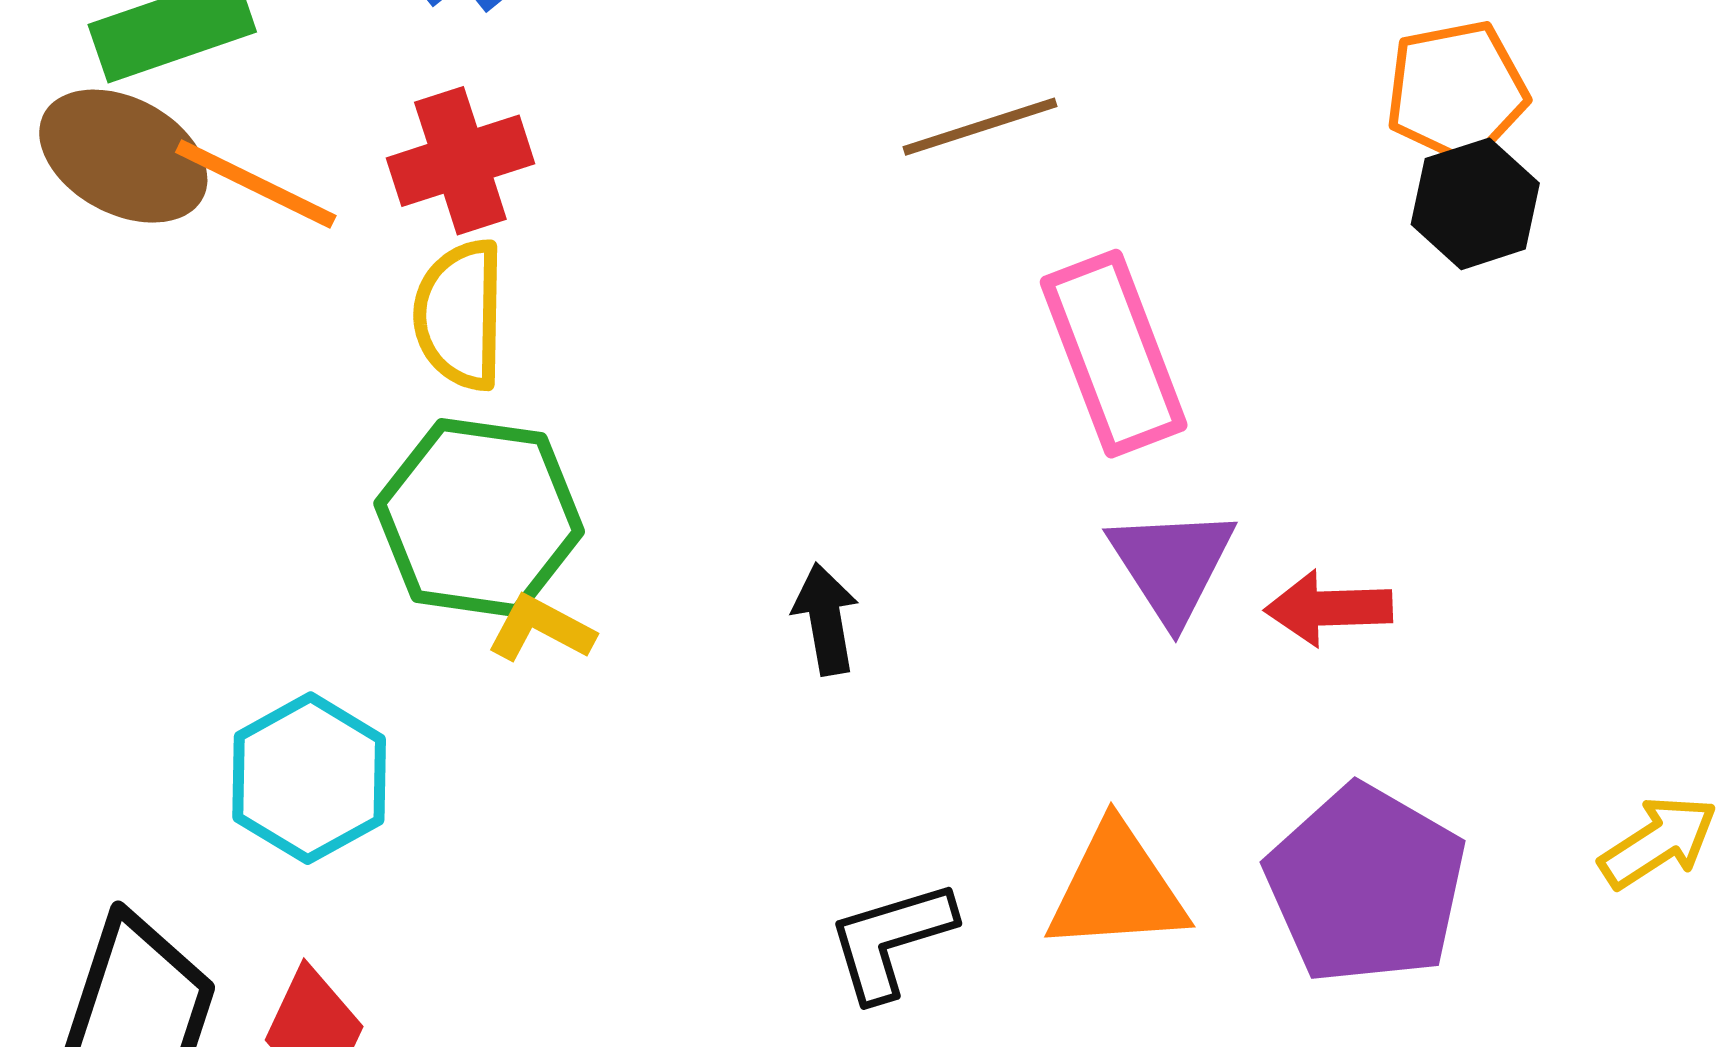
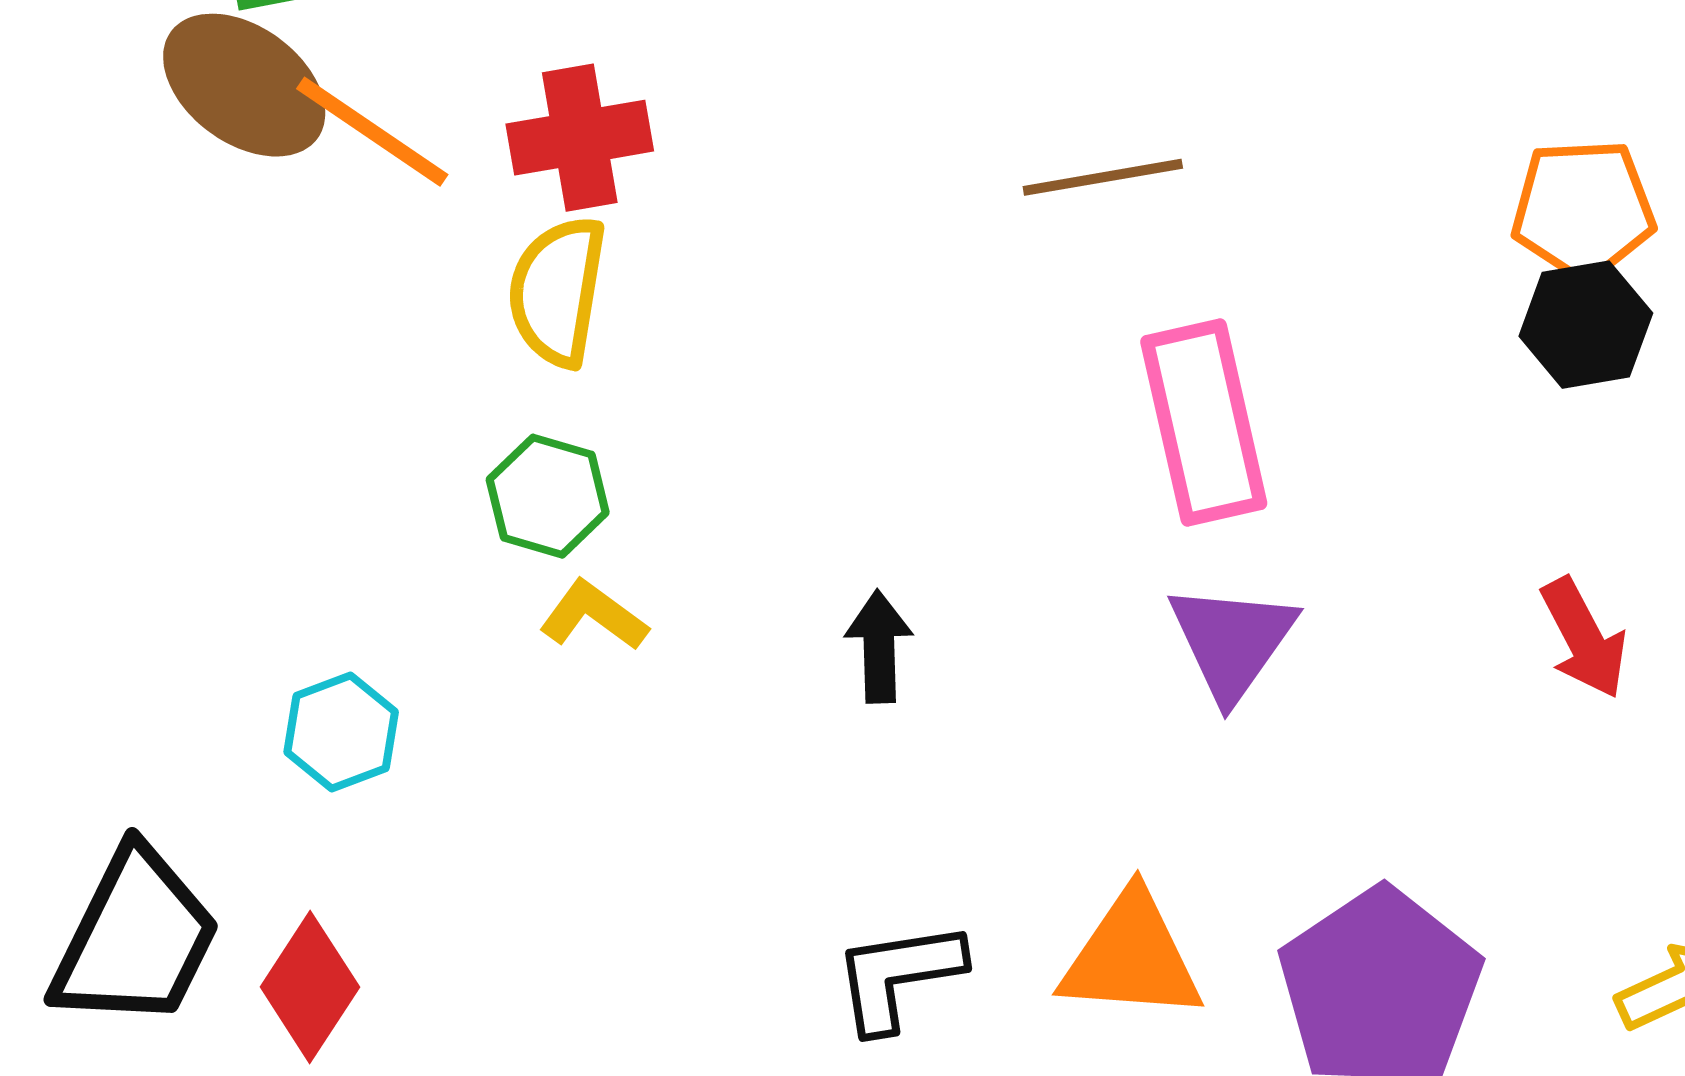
green hexagon: (479, 518) -> (548, 496), size x0.6
red arrow: (1329, 608) -> (1584, 638), moved, turned -124
cyan hexagon: (309, 778) -> (341, 732), size x0.7

